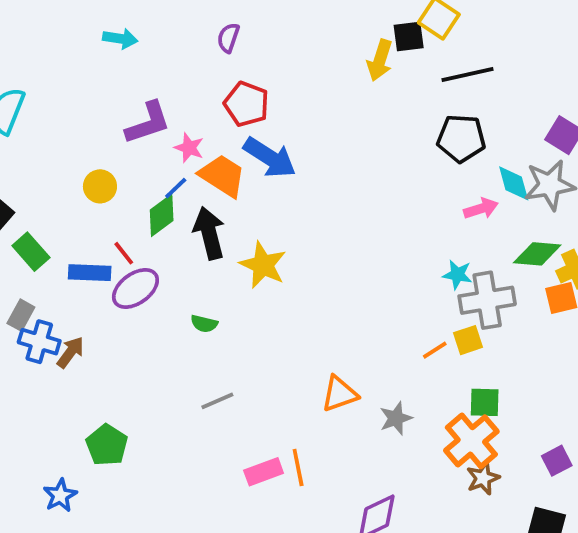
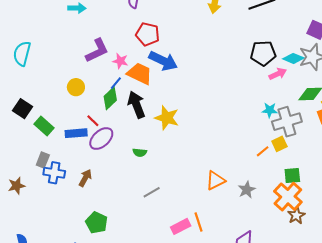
black pentagon: (461, 138) -> (263, 53), moved
cyan diamond: (514, 183) -> (293, 58), turned -45
brown arrow: (70, 352) -> (85, 178), moved

